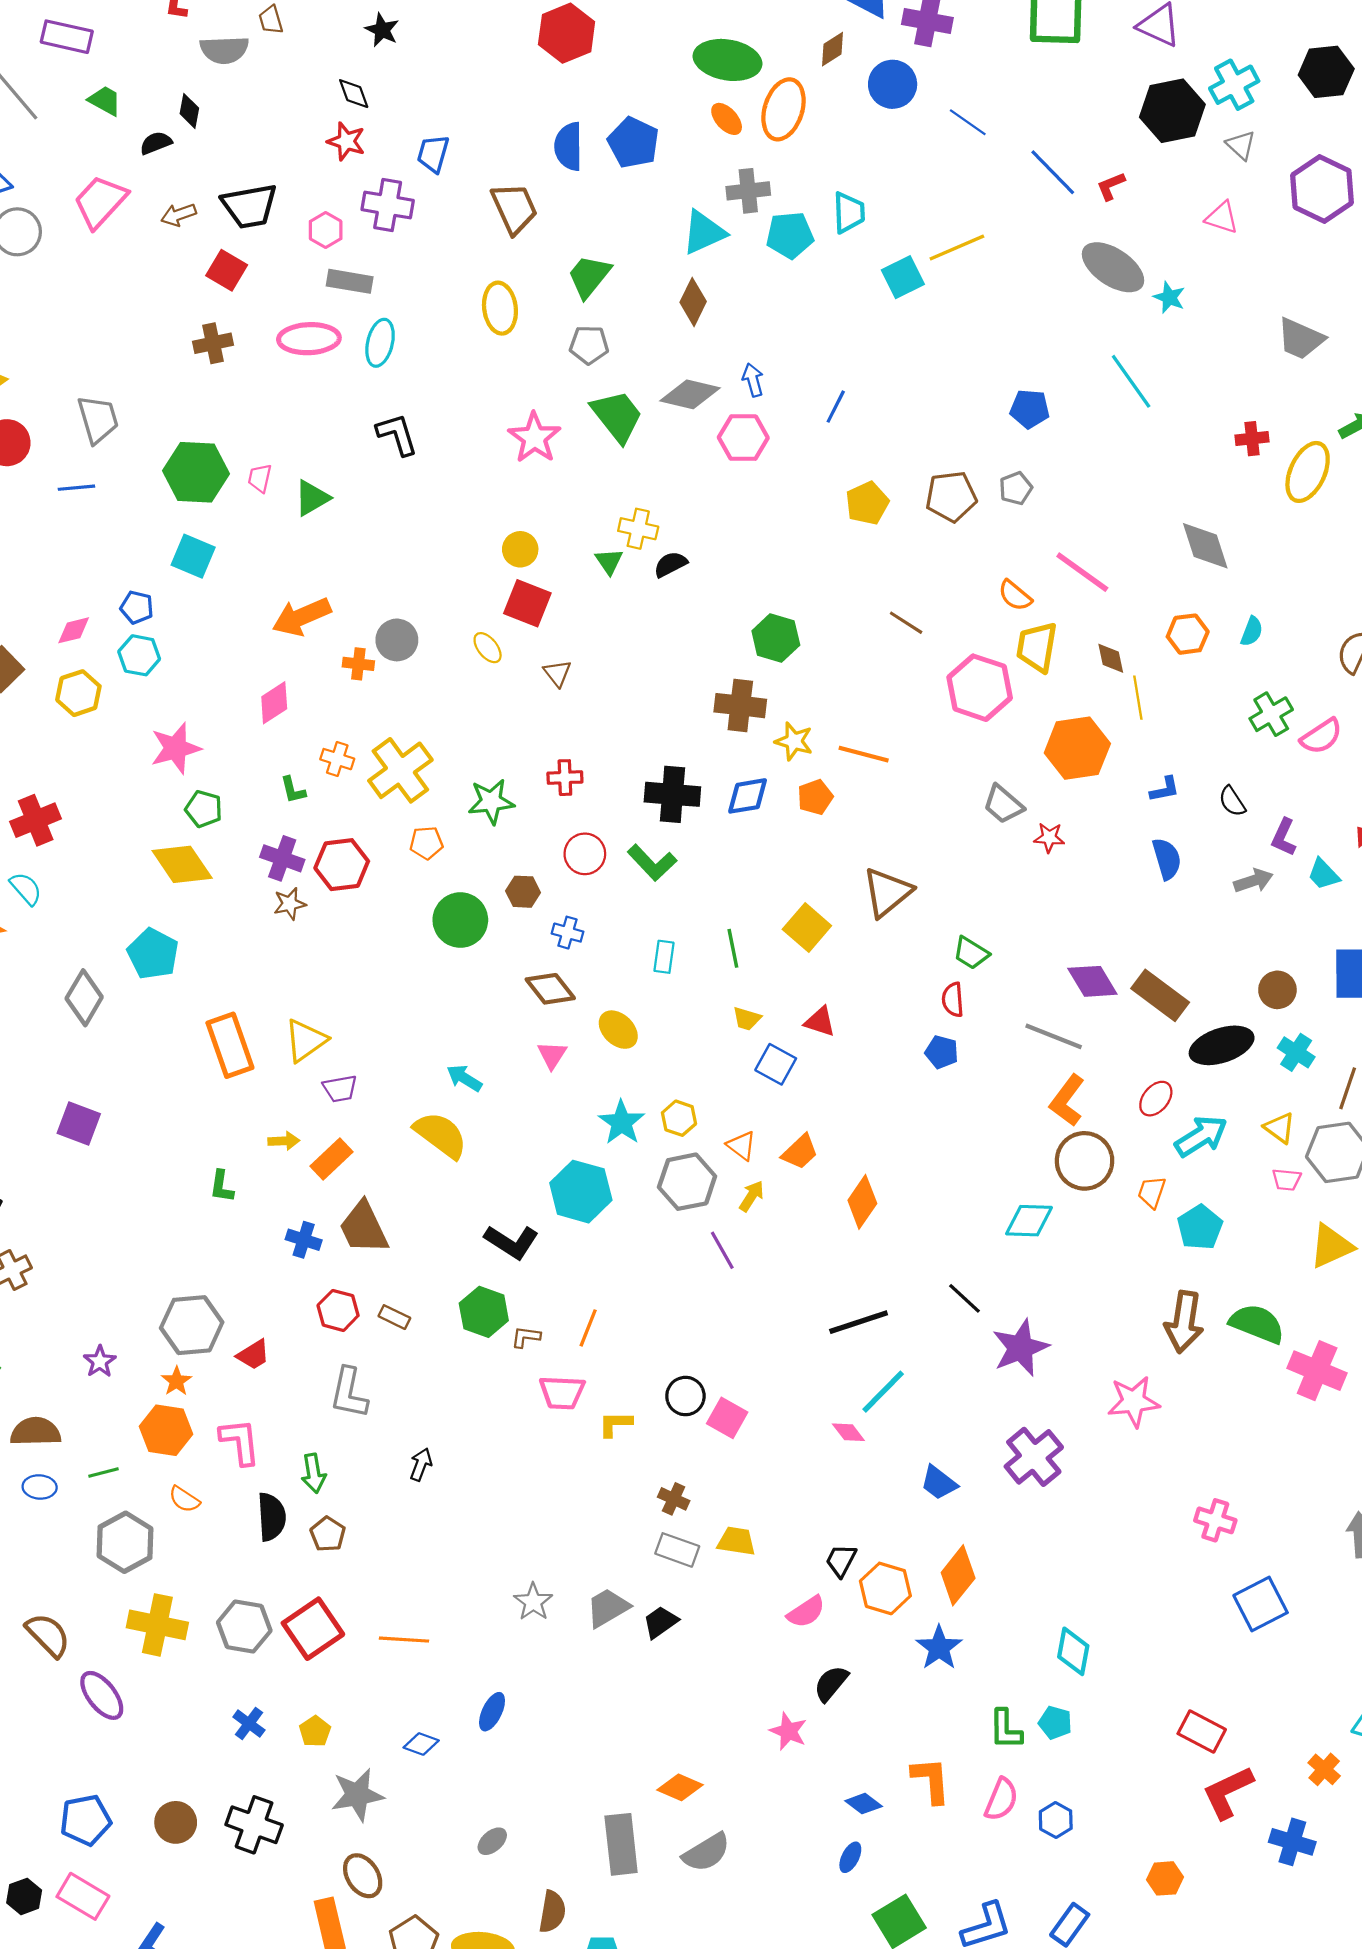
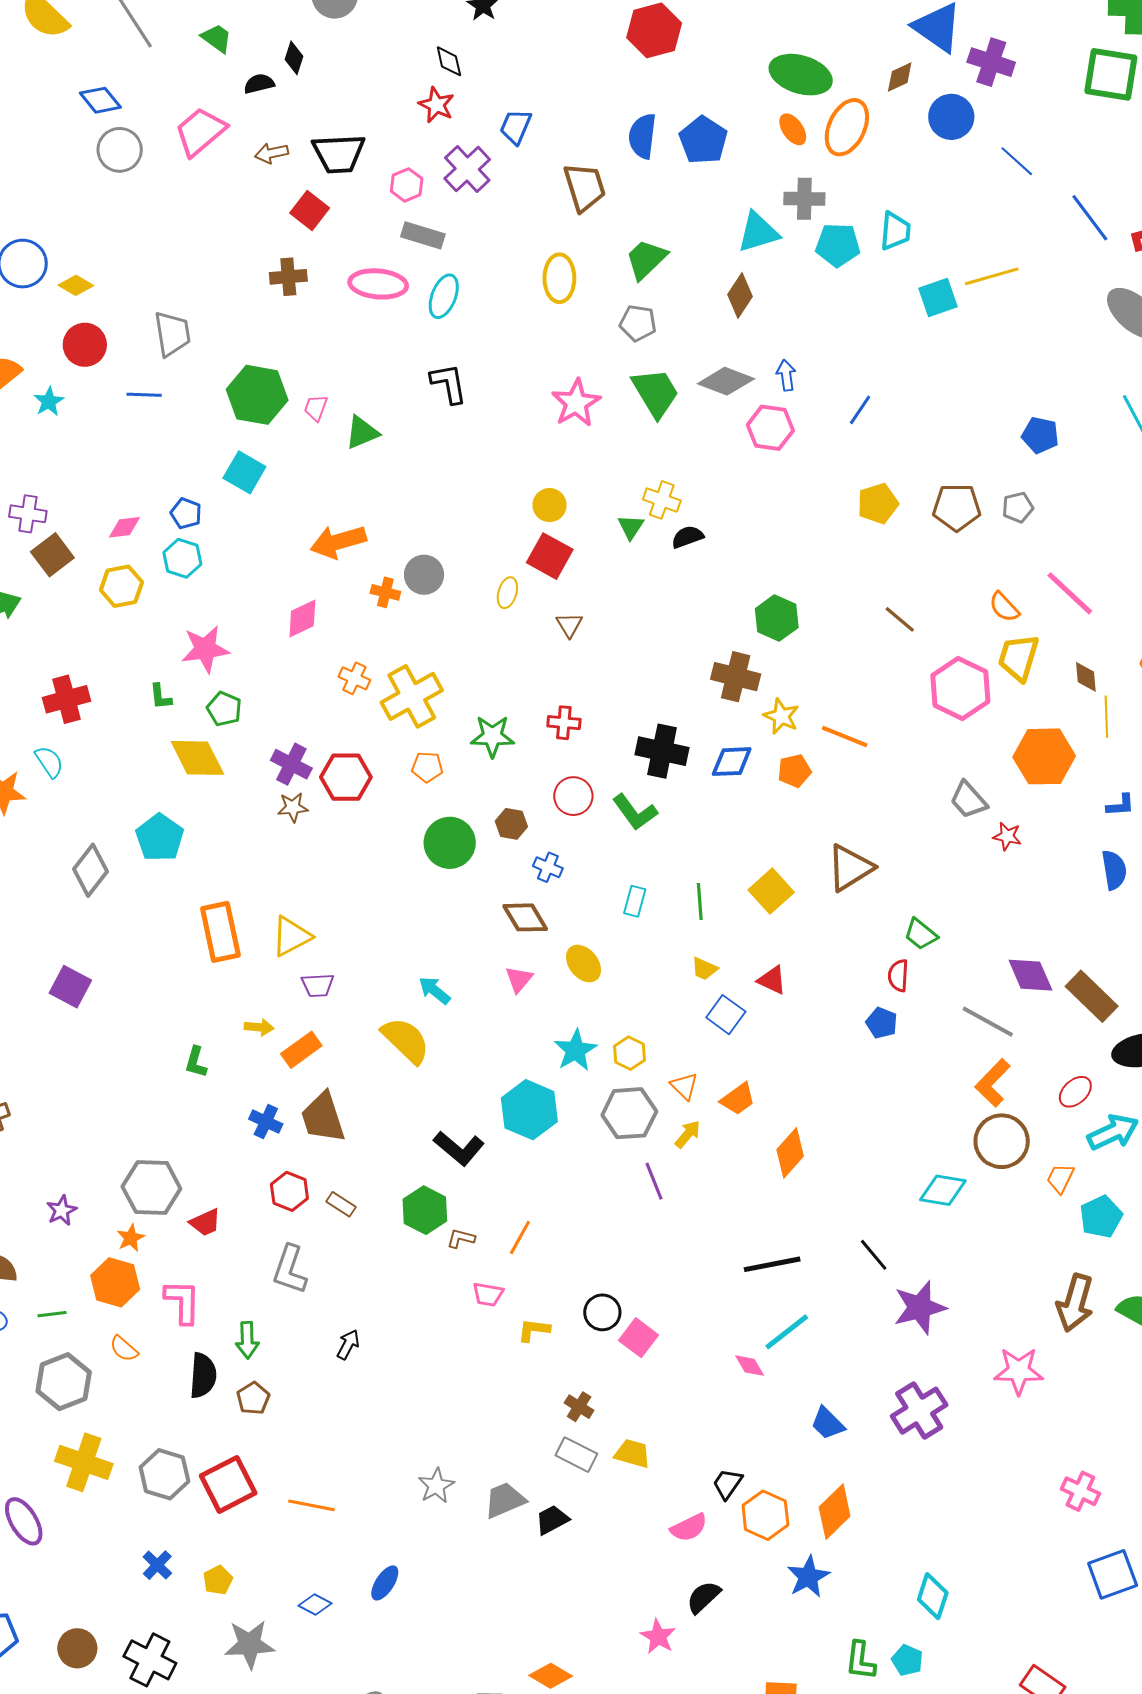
purple cross: (388, 205) -> (467, 169), turned 30
yellow ellipse: (488, 648) -> (507, 593), turned 48
green L-shape: (293, 790) -> (161, 697), moved
pink trapezoid: (562, 1392) -> (488, 1294), size x0.7

